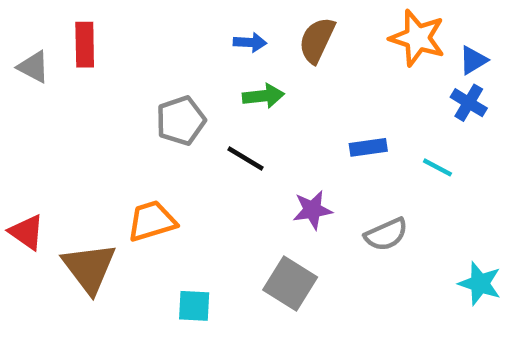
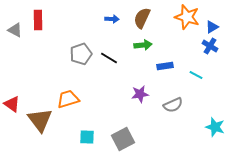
green arrow: (263, 96) -> (143, 45), moved
black line: (245, 158) -> (109, 58), moved
gray square: (290, 284) -> (123, 139), moved, turned 30

